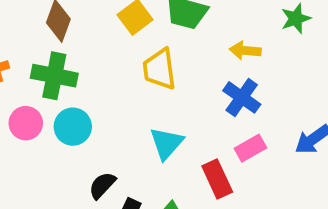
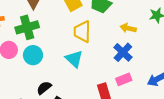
green cross: (54, 76) -> (27, 27), turned -35
cyan triangle: (167, 143) -> (74, 59), moved, turned -36

